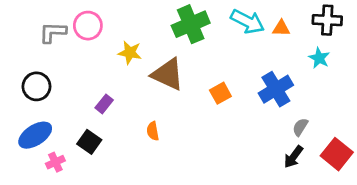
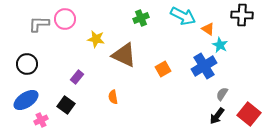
green cross: (191, 24) -> (141, 18), size x0.6
orange triangle: (281, 28) -> (208, 29), moved, turned 32
cyan star: (319, 58) -> (220, 45), moved

